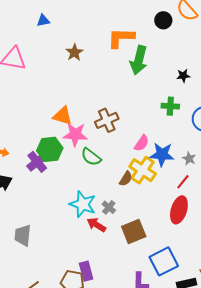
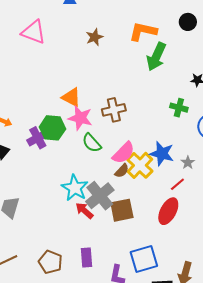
pink semicircle: (142, 143) -> (124, 153), moved, size x1.4
gray cross: (109, 207) -> (100, 196), size x2.0
brown square: (134, 231) -> (122, 210), moved
purple rectangle: (86, 271) -> (86, 257), moved

